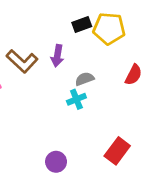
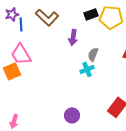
brown L-shape: (22, 61) -> (47, 17), moved
gray semicircle: (85, 79) -> (93, 54), turned -48

